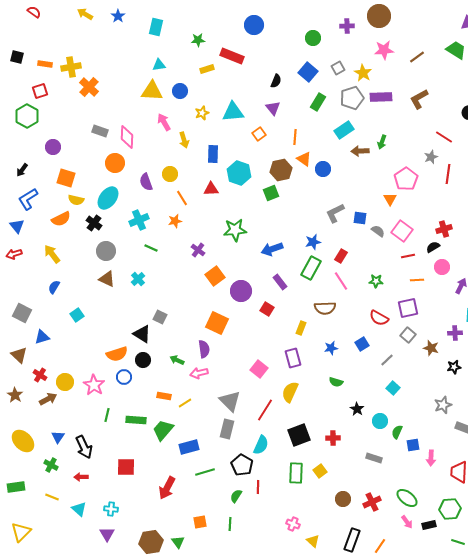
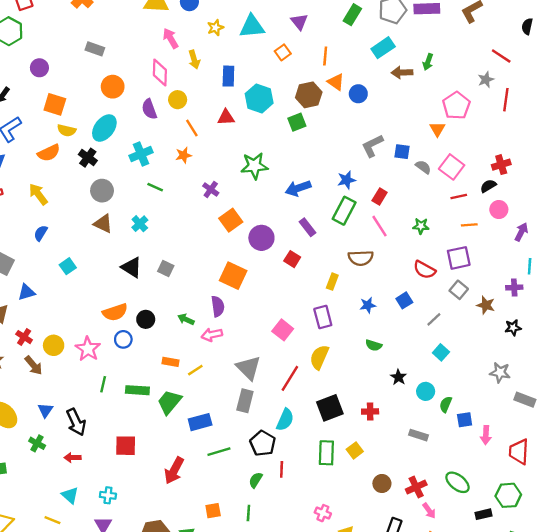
pink diamond: (127, 137) -> (160, 73), moved
black triangle: (142, 334) -> (132, 267), moved
brown arrow: (48, 399) -> (34, 365), turned 78
gray star: (443, 405) -> (500, 372), turned 30
yellow line: (52, 497) -> (52, 520), moved
pink arrow: (407, 522) -> (429, 511), moved

